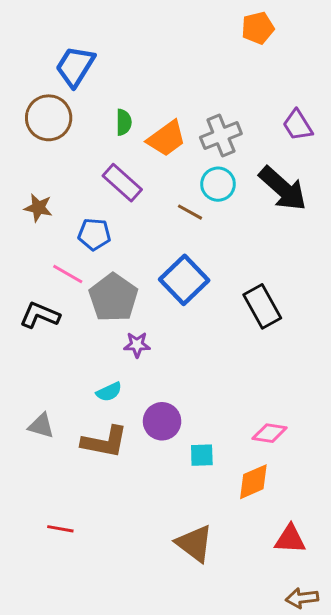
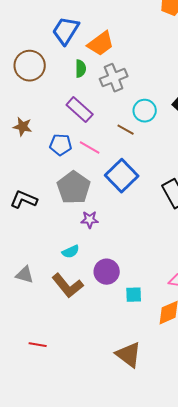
blue trapezoid: (75, 66) -> (66, 31), moved
gray cross: (221, 136) -> (114, 78), moved
orange trapezoid: (166, 138) -> (101, 44), moved
pink line: (68, 274) -> (90, 148), moved
brown L-shape: (105, 442) -> (68, 286), turned 40

